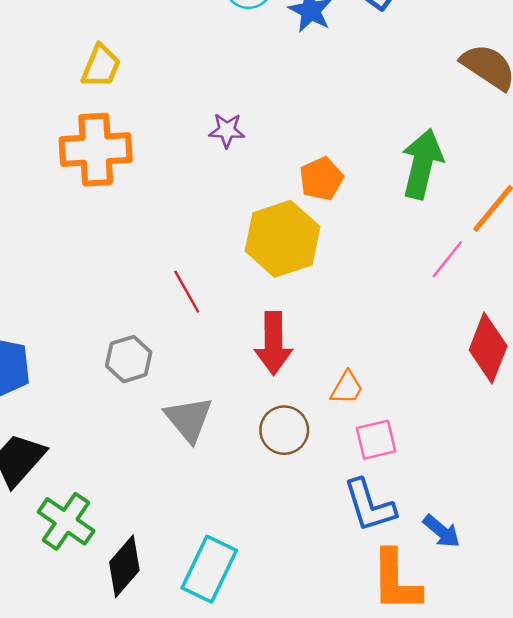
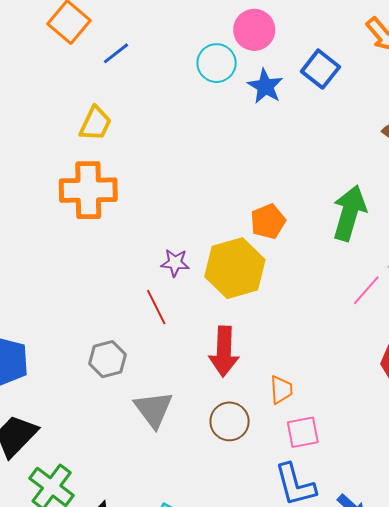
purple star: (227, 130) -> (175, 263), moved
orange trapezoid: (347, 388) -> (281, 390), turned -36

